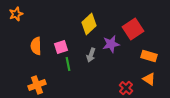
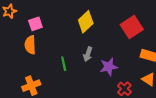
purple star: (111, 44) -> (109, 67), moved
pink square: (61, 47) -> (35, 24), moved

